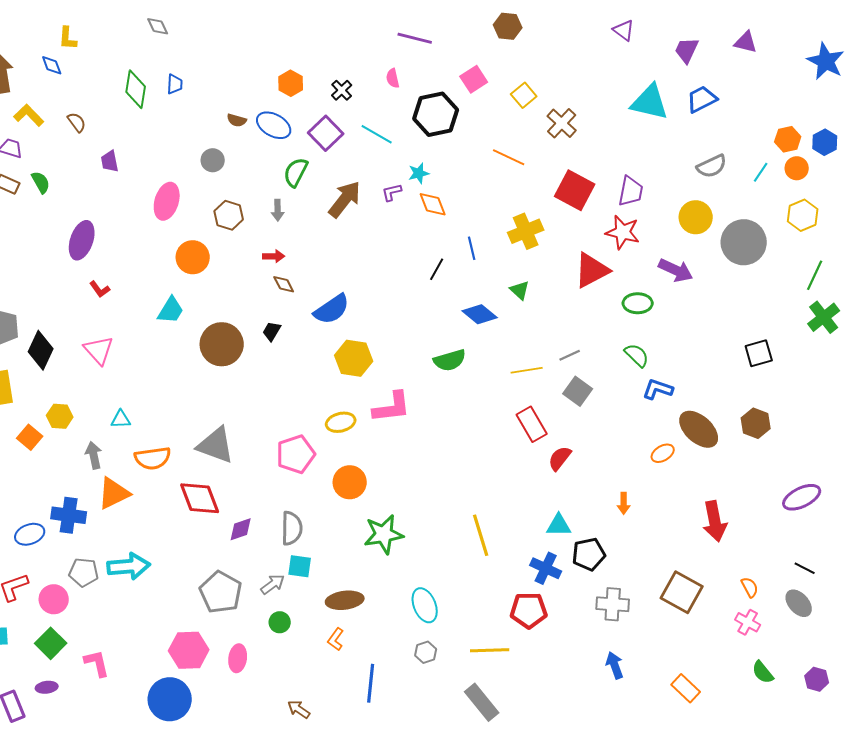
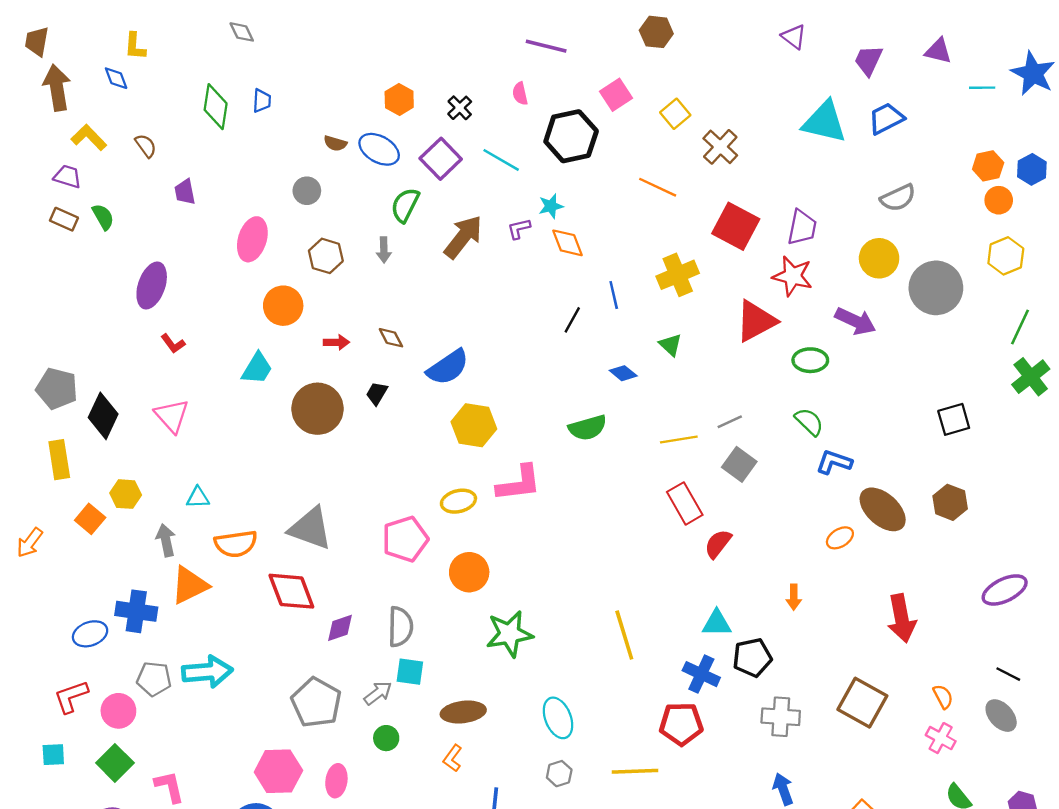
cyan line: (761, 172) -> (982, 88), moved, turned 55
red arrow: (274, 256) -> (336, 342), moved
blue diamond: (480, 314) -> (623, 373), size x0.7

